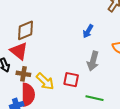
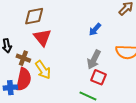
red triangle: (19, 51) -> (42, 37), moved
red square: (71, 80) -> (99, 77), moved

